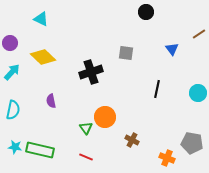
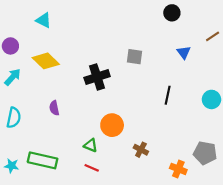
black circle: (146, 12) -> (172, 13), moved
green triangle: (86, 128) -> (91, 145), moved, turned -32
cyan star: (15, 147) -> (12, 166), moved

